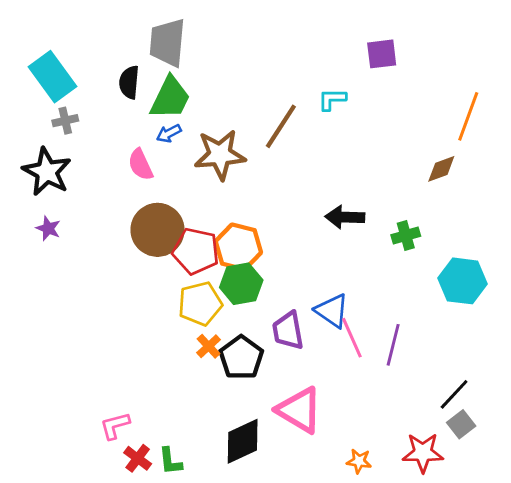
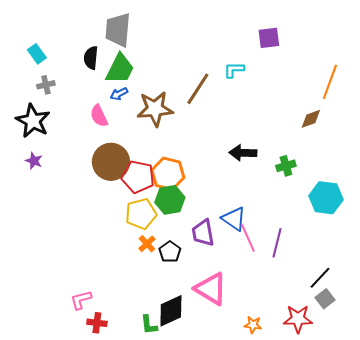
cyan rectangle: (52, 77) -> (37, 54), size x0.6
black pentagon: (241, 358) -> (170, 252), size x0.7
red cross: (138, 458) -> (97, 323), turned -30
green L-shape: (170, 461) -> (149, 325), moved

